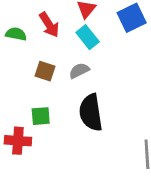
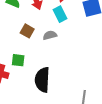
black semicircle: (91, 112) -> (42, 80), moved

